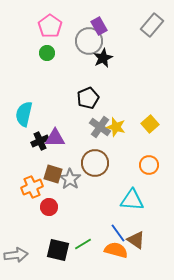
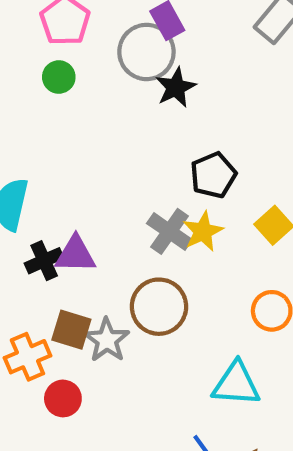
black pentagon: (88, 98) -> (213, 175), moved
yellow star: (116, 127) -> (203, 231), turned 30

